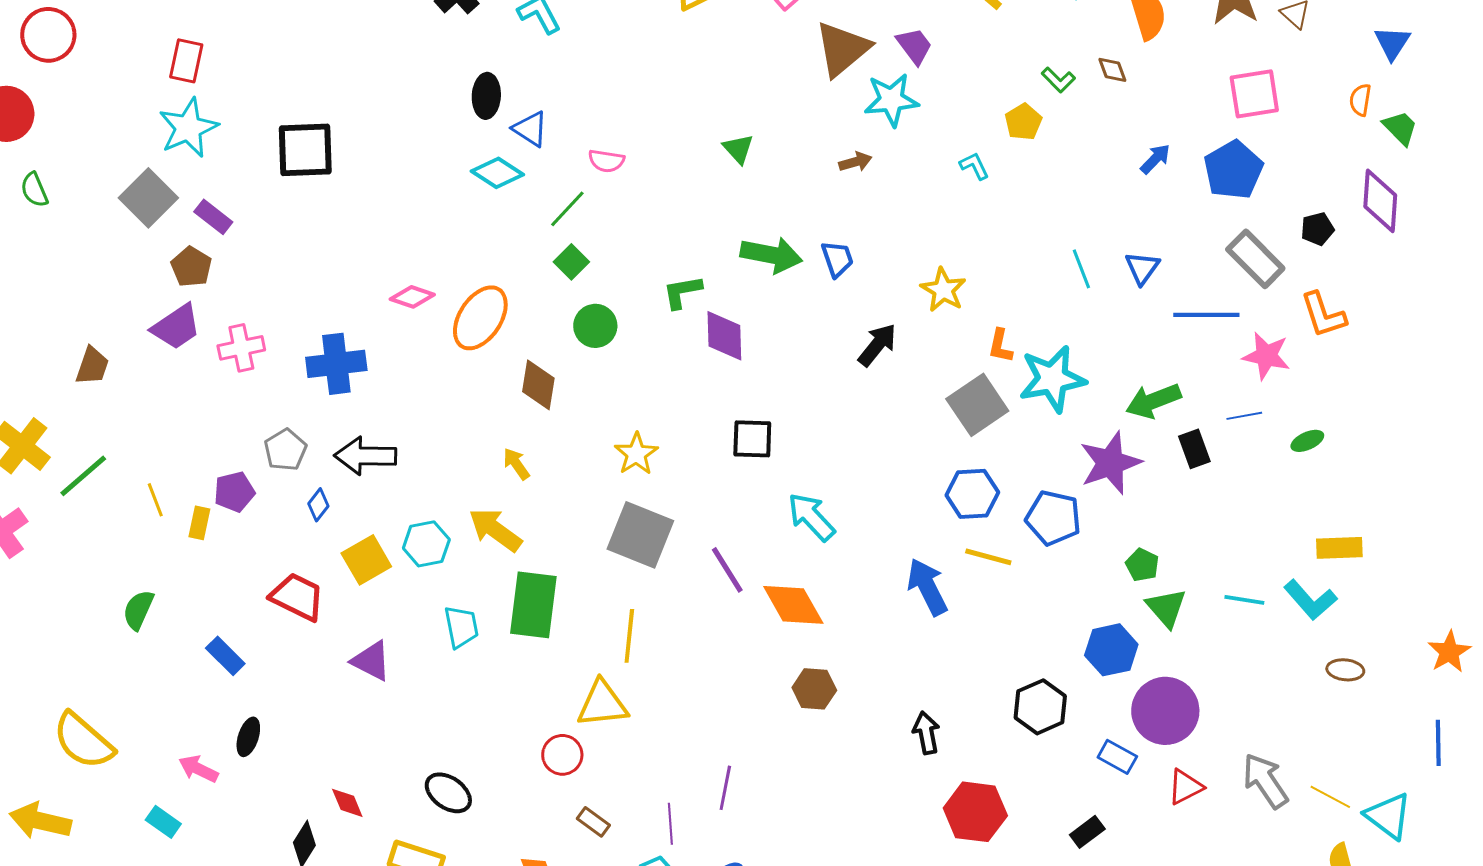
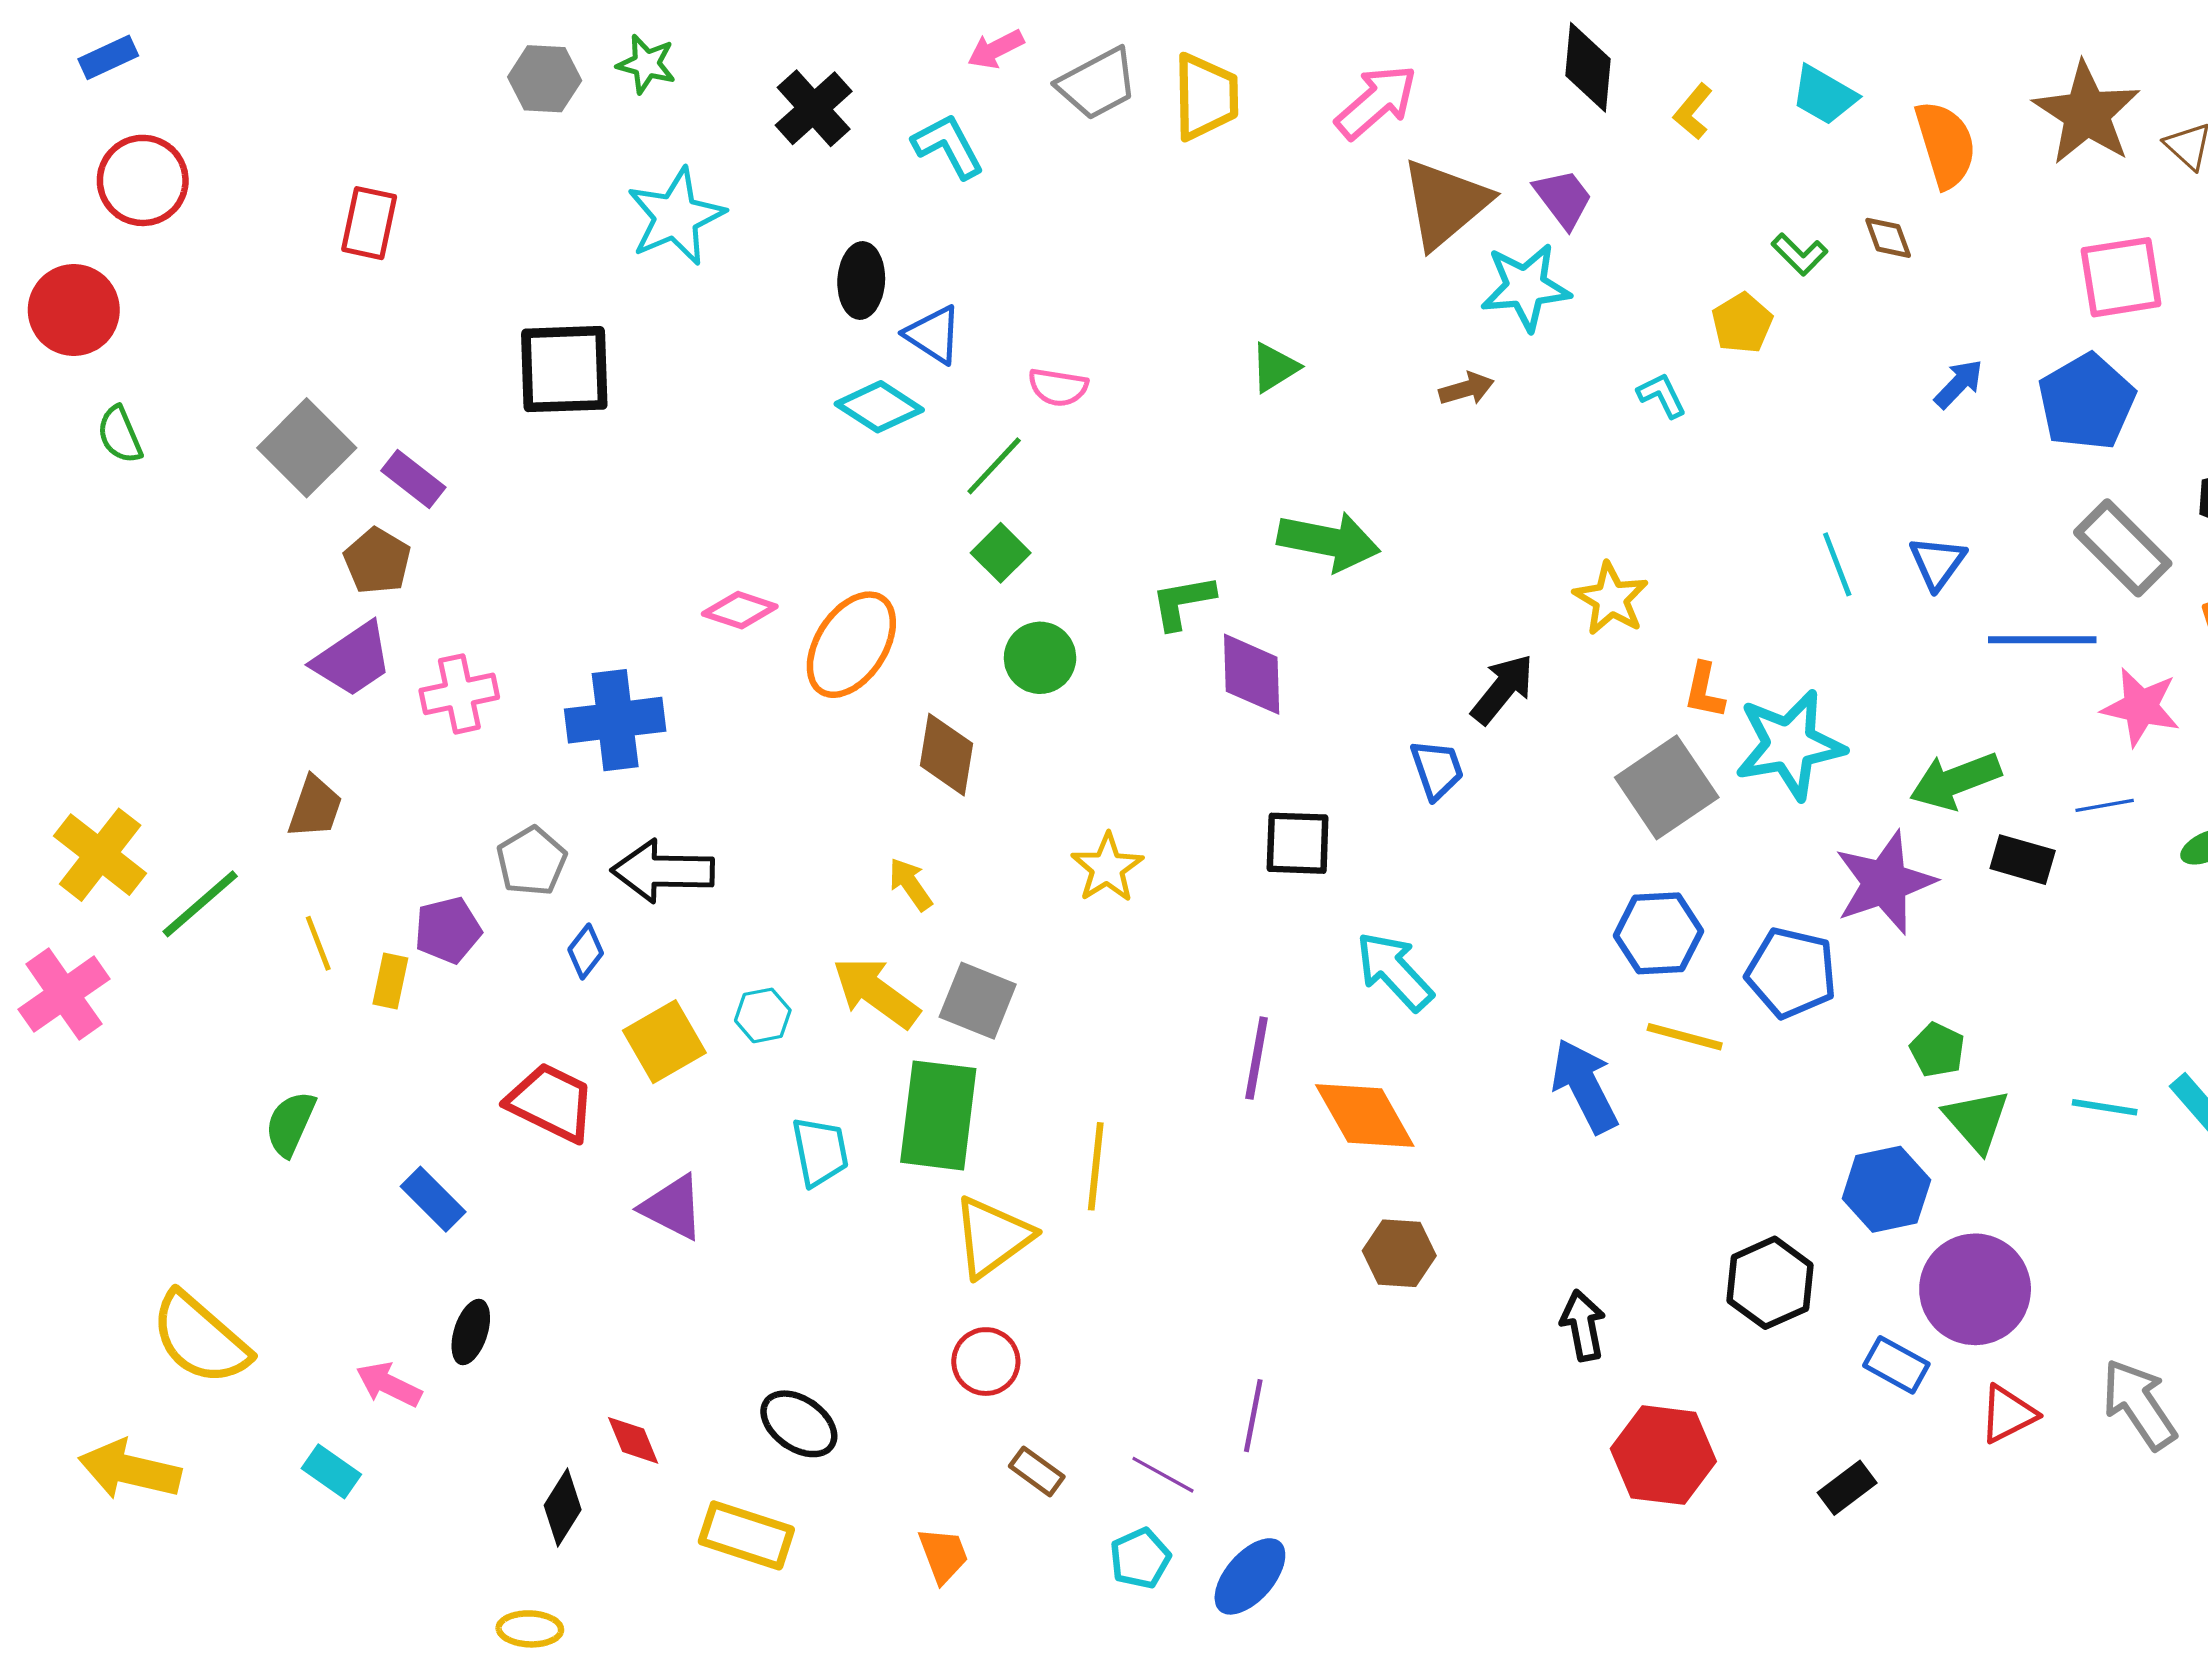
cyan star: (188, 128) -> (676, 217), moved
green triangle: (738, 149) -> (1275, 367), turned 40
blue trapezoid: (837, 259) -> (1437, 769), moved
brown trapezoid: (92, 366) -> (315, 807), moved
black rectangle: (1194, 449) -> (2023, 860), turned -54
gray square: (640, 535) -> (978, 1001), moved, size x0.7
cyan hexagon: (426, 544) -> (763, 1015), size x0.7
purple line: (727, 570) -> (1257, 1058), turned 42
yellow triangle: (602, 704) -> (992, 1237), moved, turned -30
purple line: (670, 824) -> (1163, 1475), turned -57

